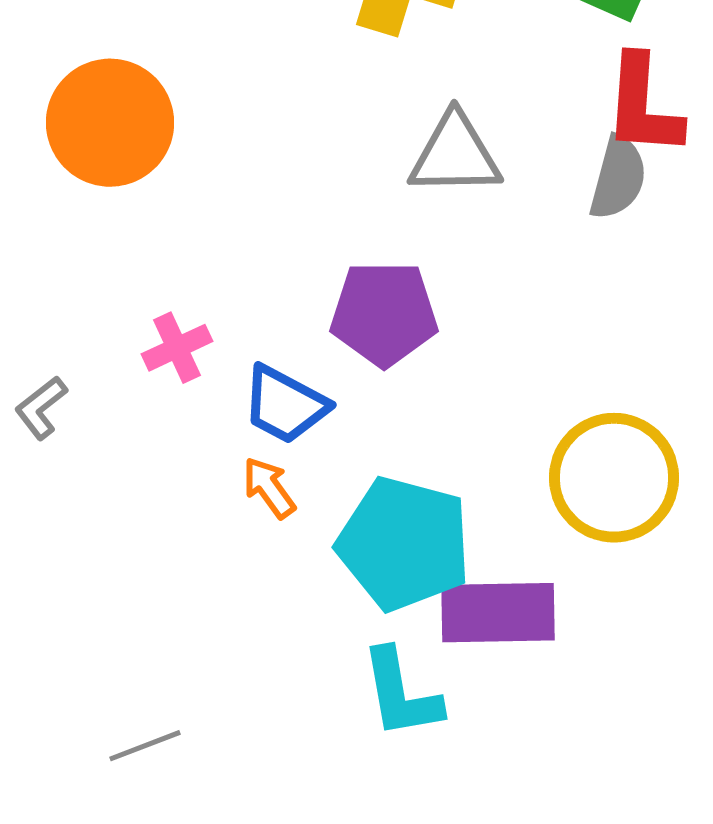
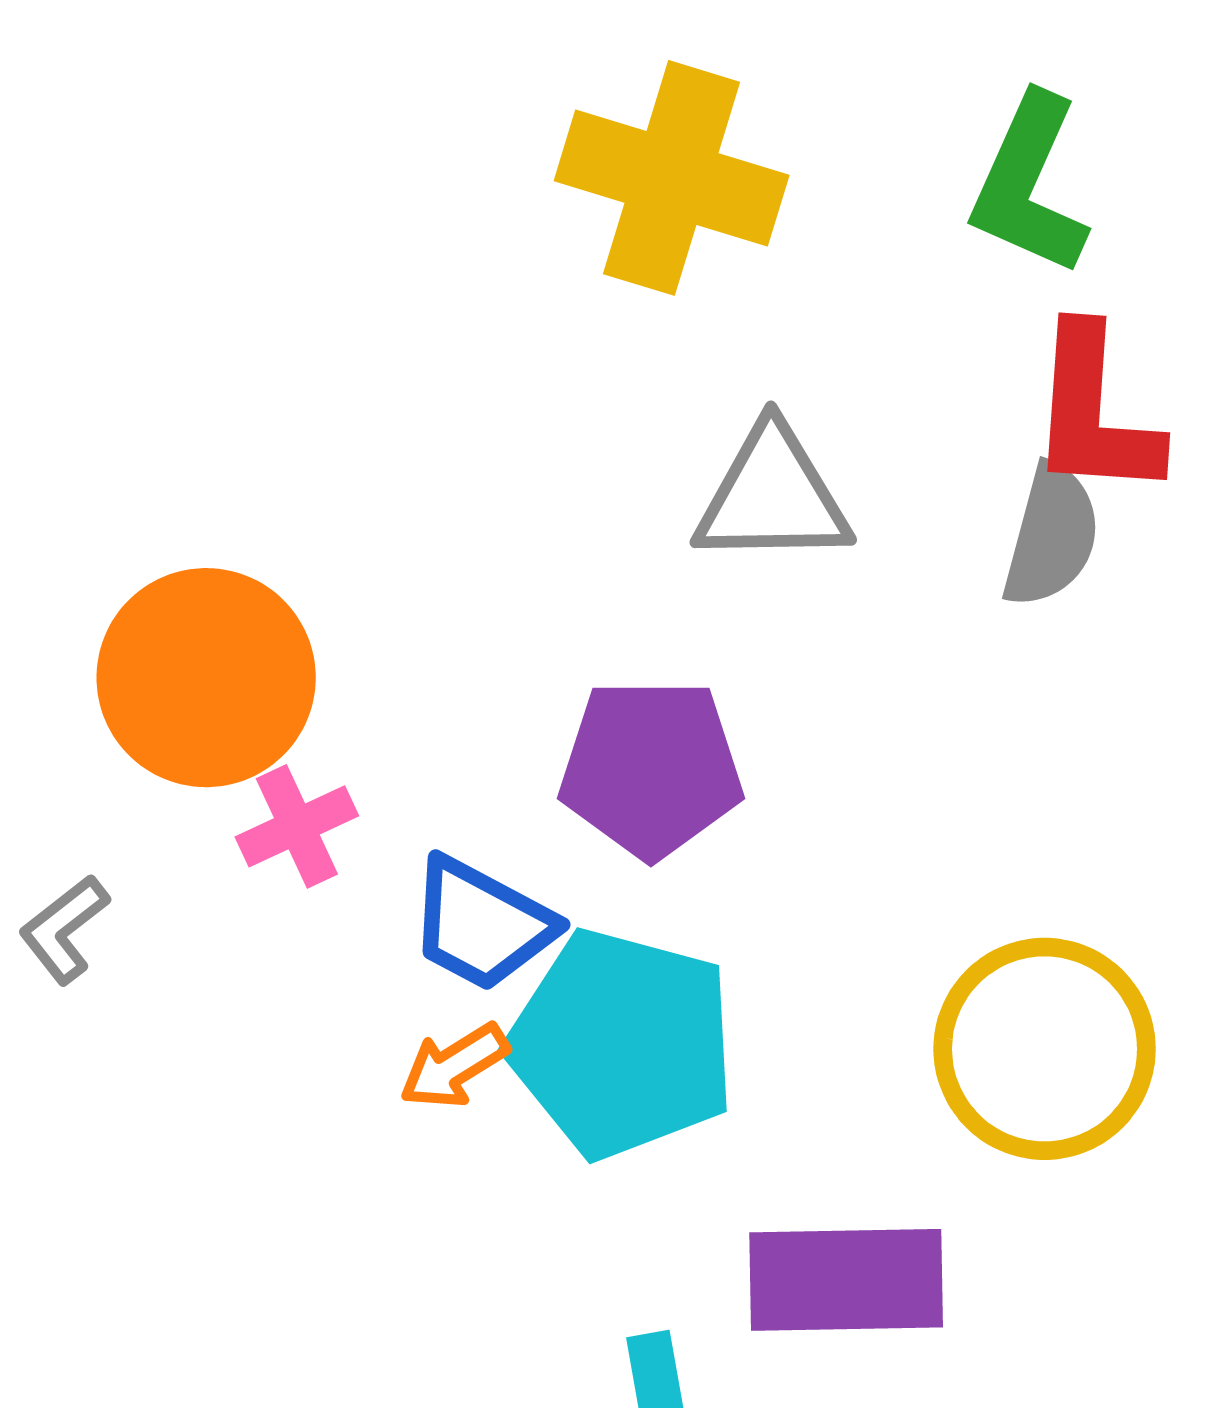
orange circle: (110, 123) -> (206, 678), moved
orange arrow: (269, 488) -> (454, 1066), turned -86
cyan pentagon: (404, 544) -> (622, 1044), moved

